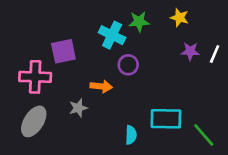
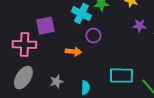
gray star: (78, 108) -> (56, 82), moved
cyan semicircle: (131, 135) -> (85, 88), moved

